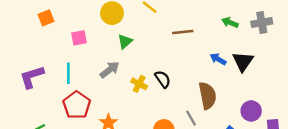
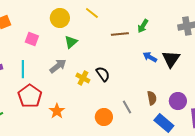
green arrow: (230, 23) -> (143, 26), moved, turned -80
pink square: (79, 38) -> (32, 39), turned 32
brown semicircle: (207, 96) -> (152, 98), moved, size x0.6

